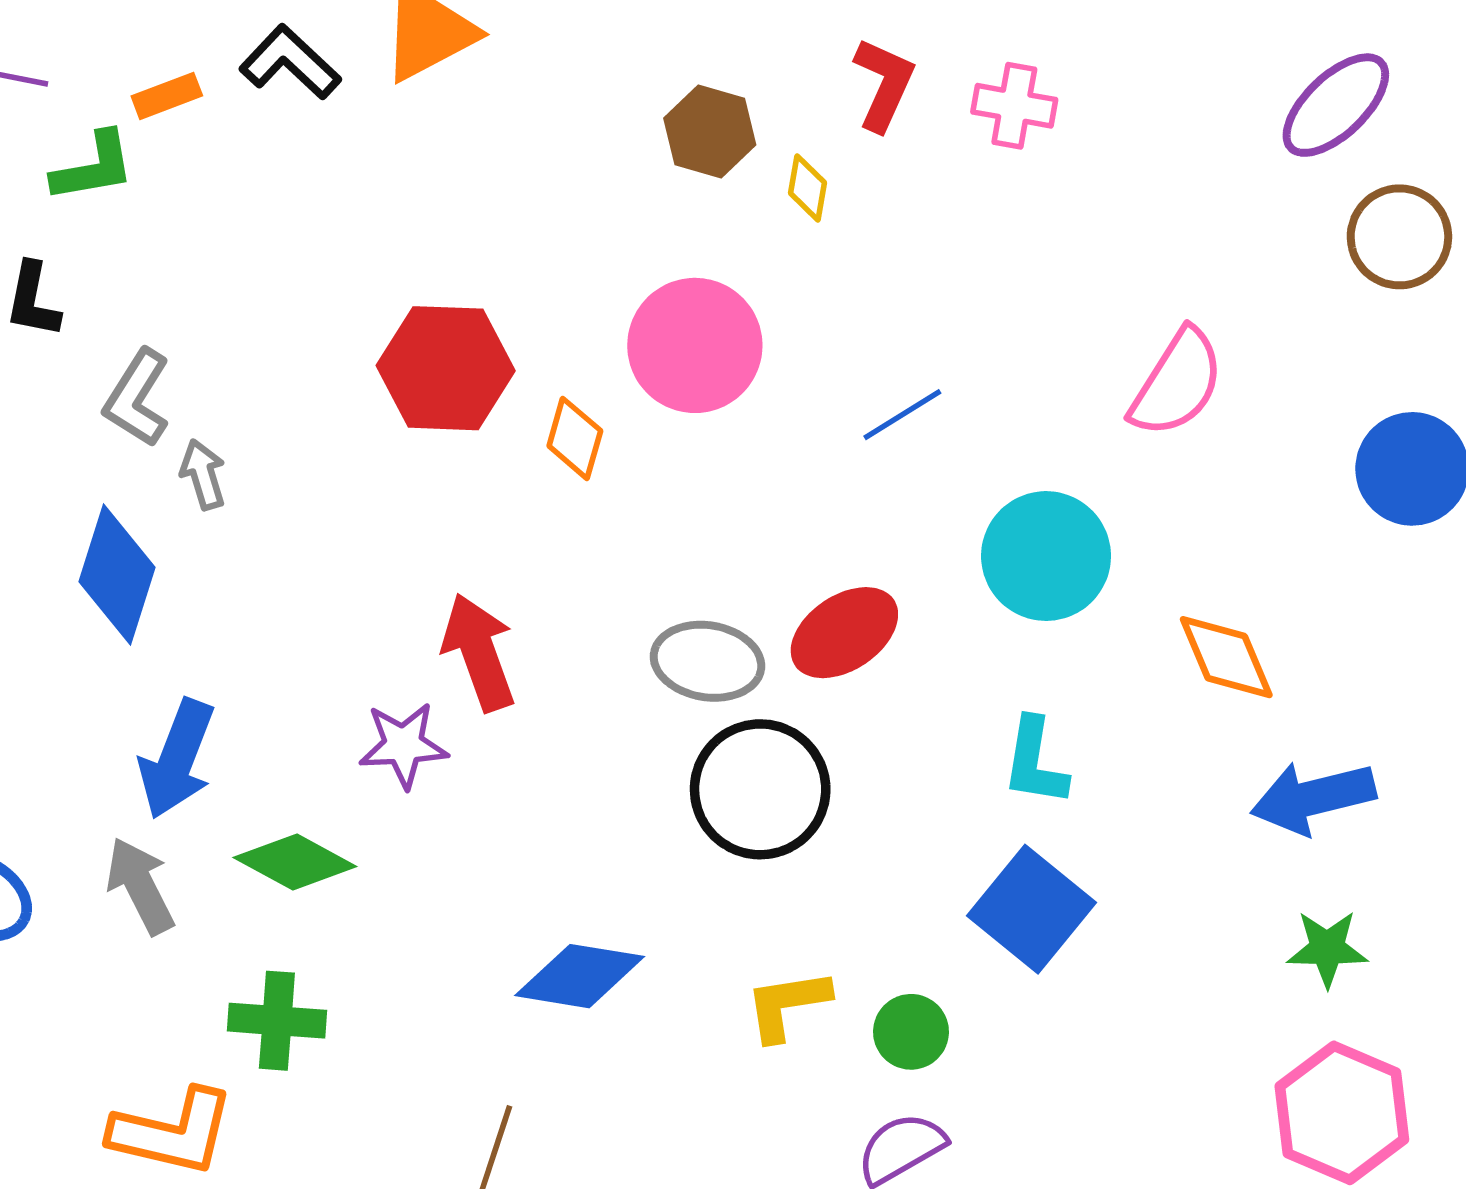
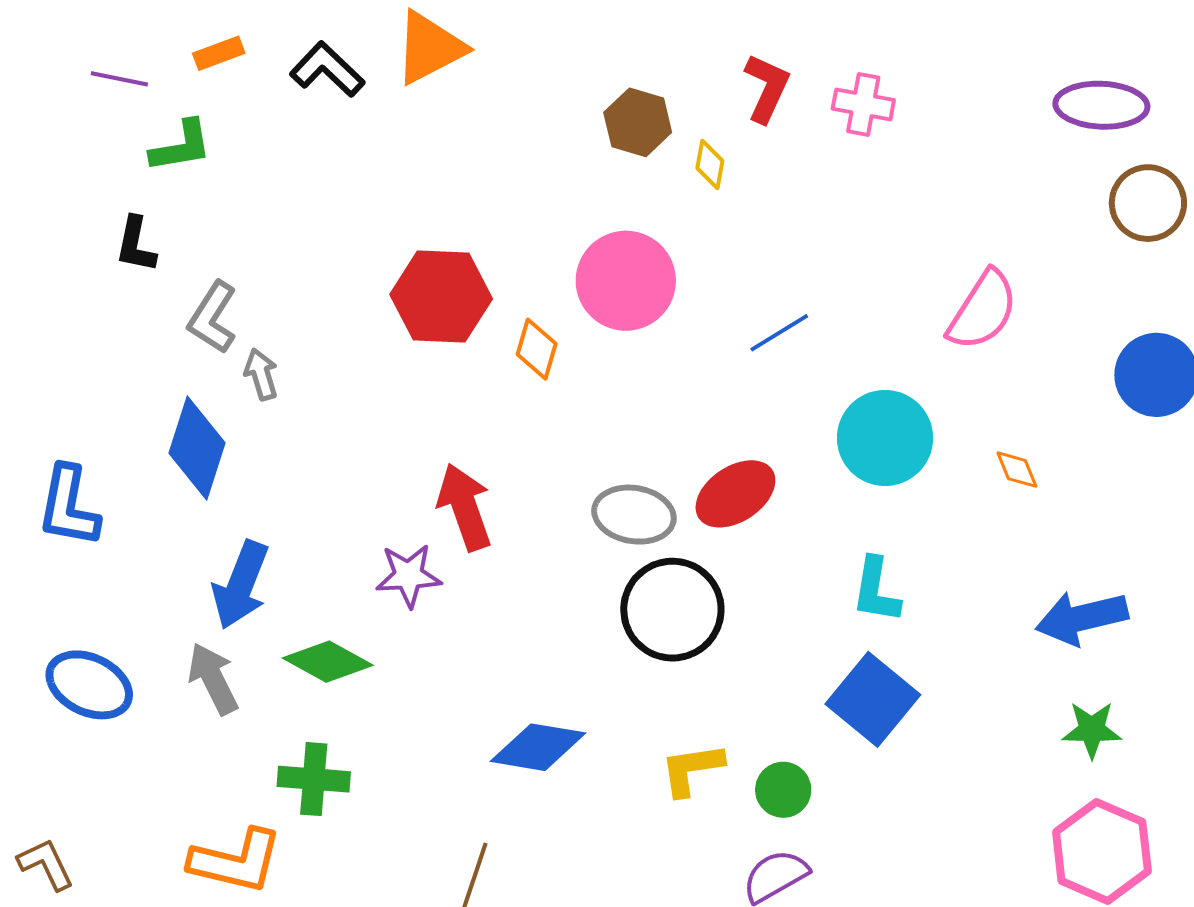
orange rectangle: (167, 96) -> (219, 53), moved
purple ellipse: (1336, 105) -> (1101, 105), turned 46
orange diamond: (1226, 657) -> (1017, 470), moved, size x0.6

